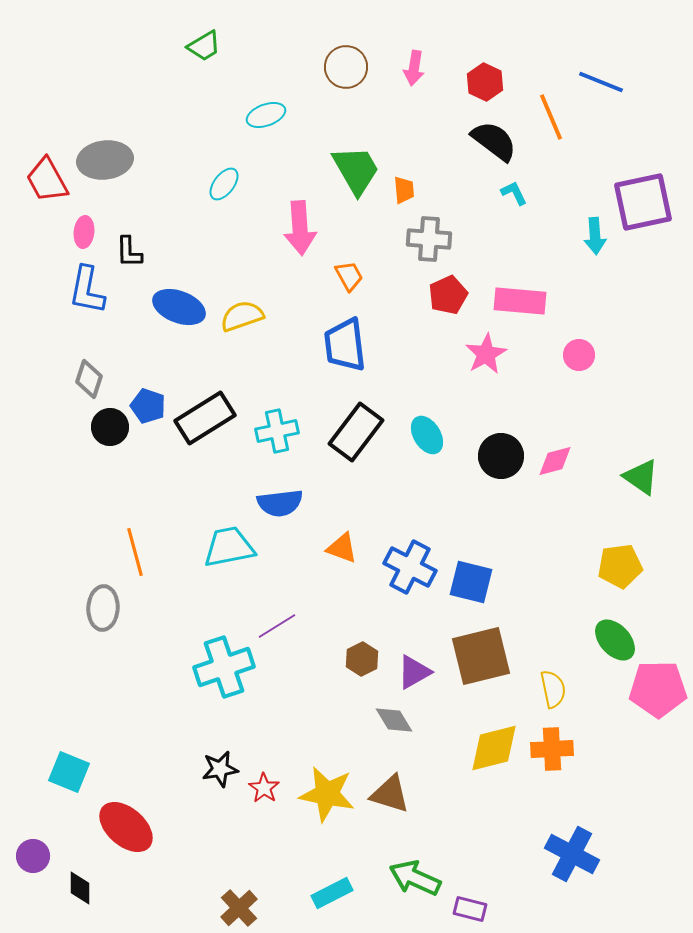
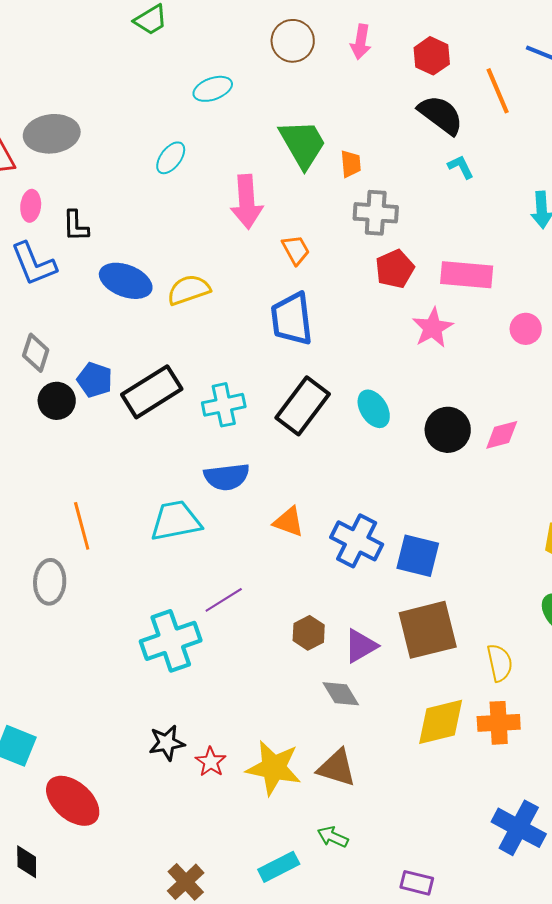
blue L-shape: (87, 290) -> (34, 264), turned -33
green arrow: (415, 878) -> (333, 837), moved, size x0.6

